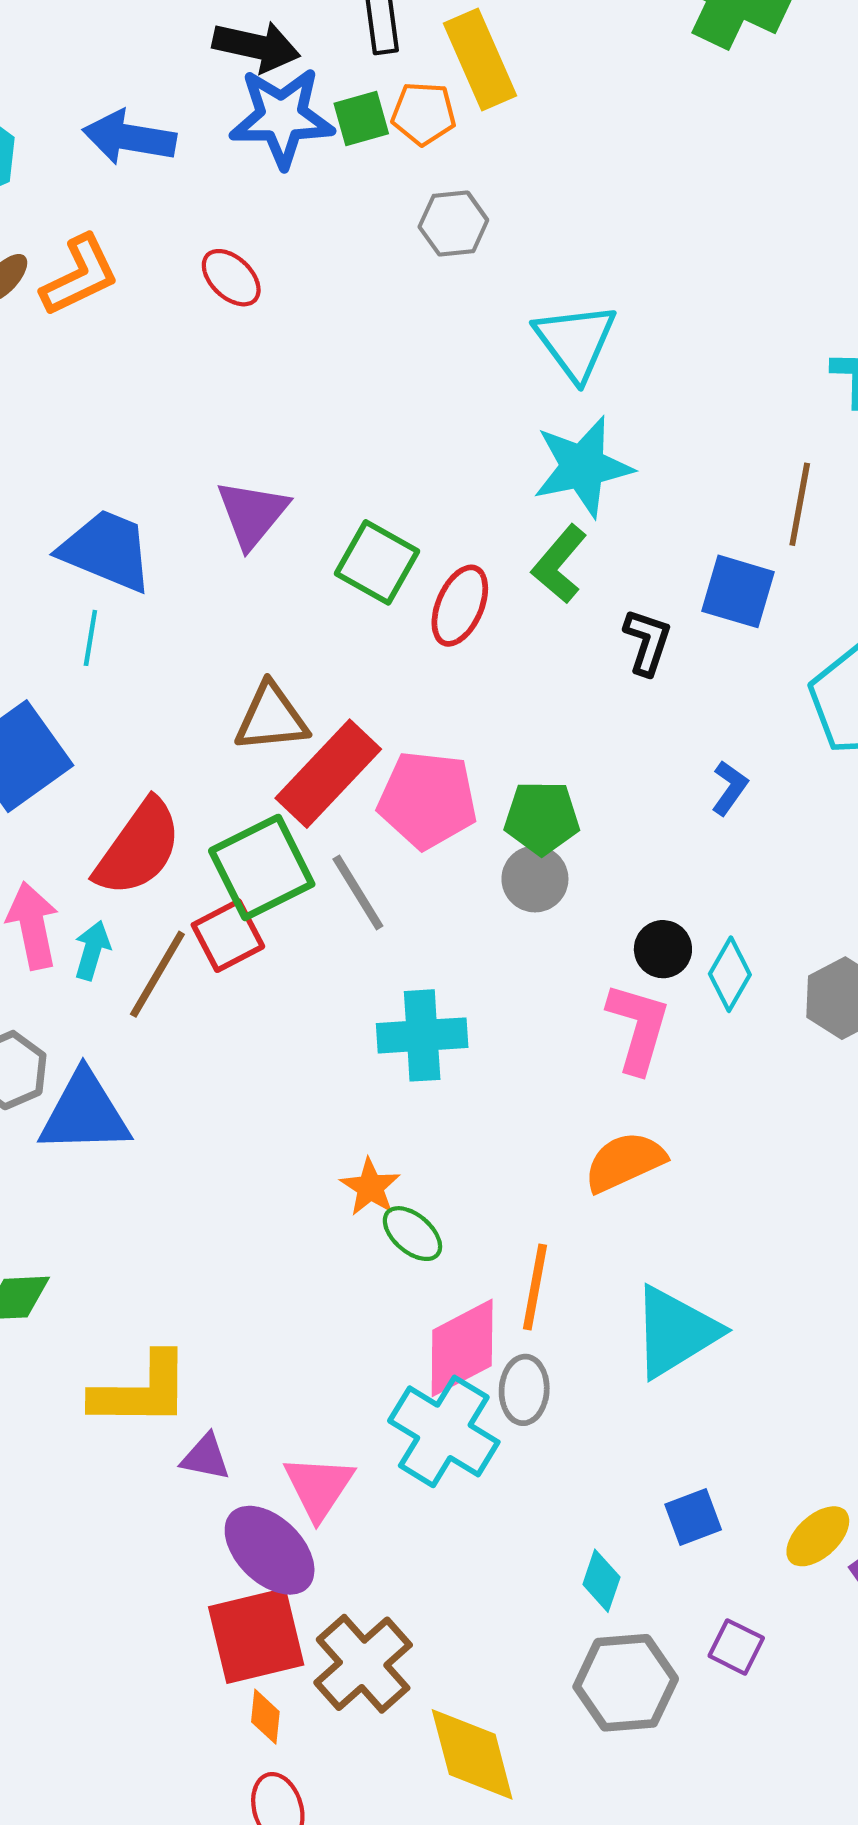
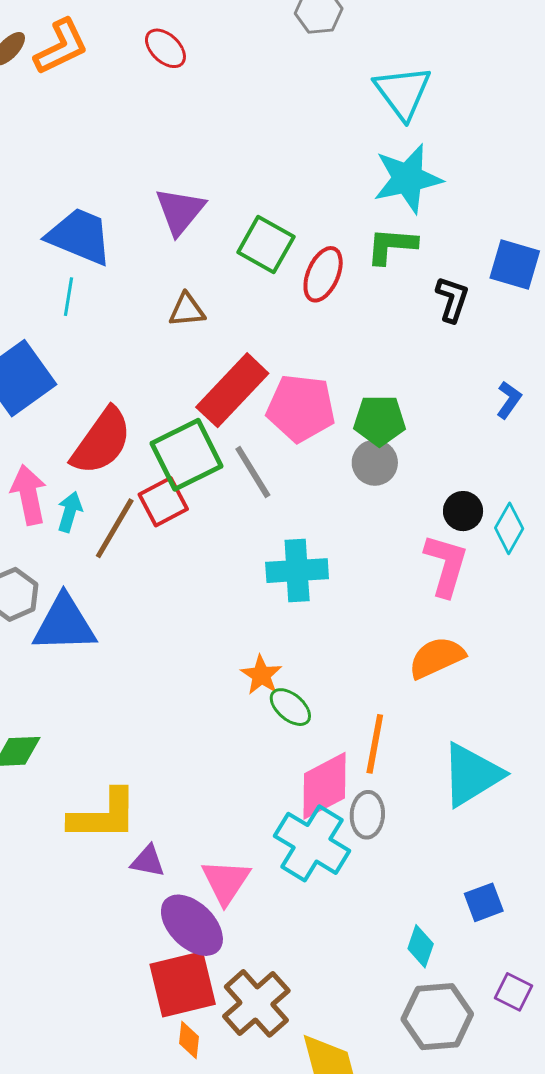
green L-shape: (559, 564) -> (392, 246), turned 54
brown triangle: (271, 718) -> (187, 310), moved, size x0.7

